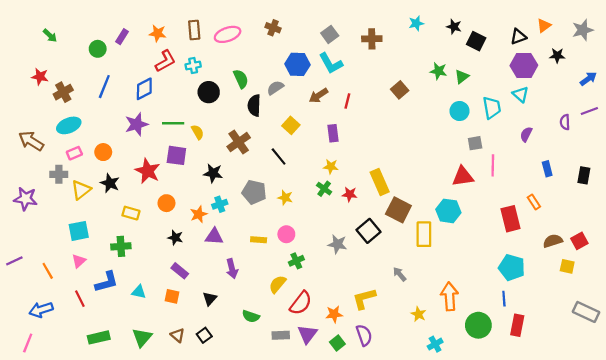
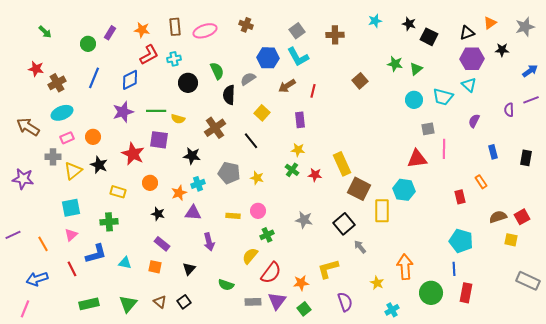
cyan trapezoid: (492, 108) -> (443, 97), turned 115
yellow semicircle: (198, 132) -> (178, 119), turned 136
red rectangle: (511, 219) -> (460, 197), size x0.6
black square: (368, 231) -> (344, 224), moved
purple semicircle: (364, 335) -> (345, 302), moved

